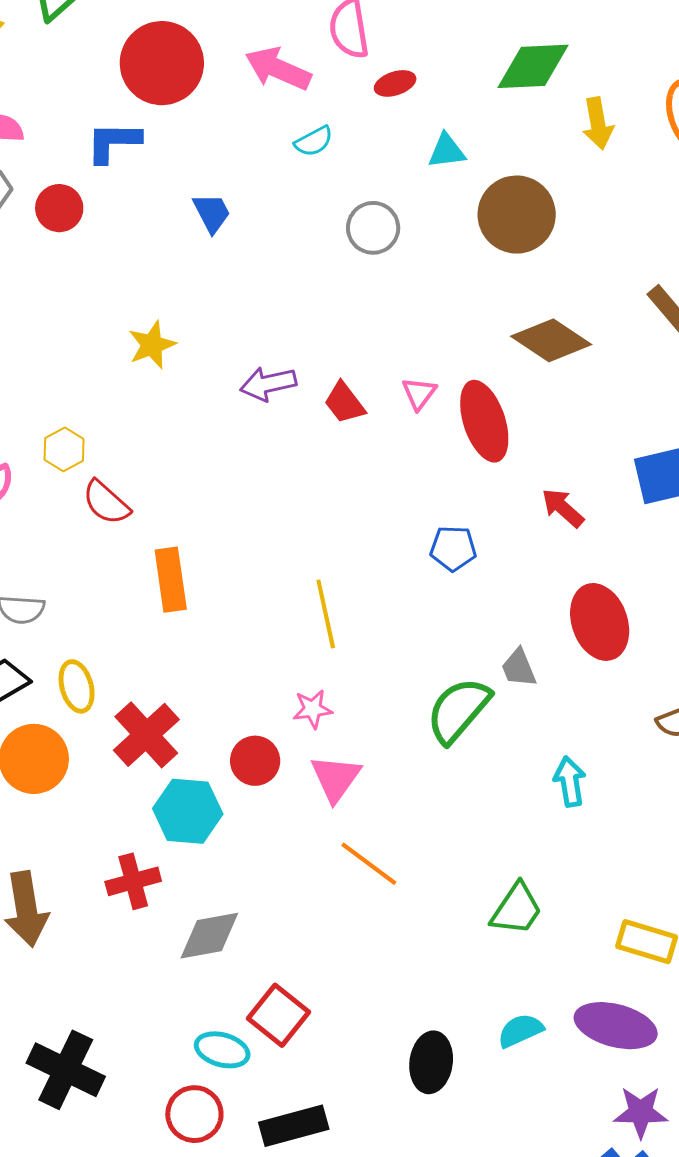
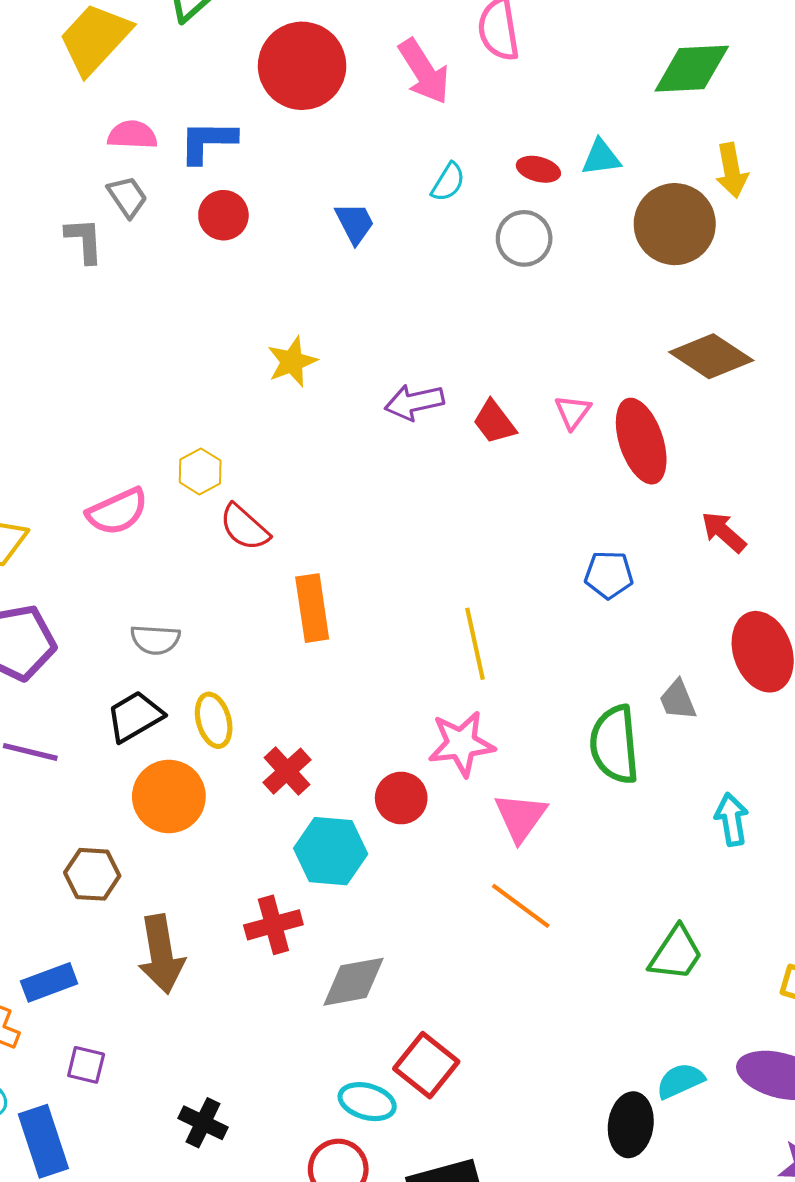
pink arrow: (278, 69) -> (424, 71), turned -146
red ellipse: (395, 83) -> (538, 169), moved, turned 33
yellow arrow: (598, 123) -> (732, 170), moved
cyan semicircle: (314, 141) -> (448, 182), moved, turned -30
blue L-shape: (113, 142) -> (208, 142), moved
red circle: (59, 208) -> (223, 215), moved
pink star: (313, 709) -> (461, 744), size x1.6
green semicircle: (458, 710) -> (615, 744), turned -46
red cross: (146, 735) -> (287, 771), size x0.7
pink triangle: (336, 778) -> (521, 817), moved
black ellipse: (431, 1062) -> (631, 1125), moved
black cross: (66, 1070) -> (203, 1123), size x0.6

